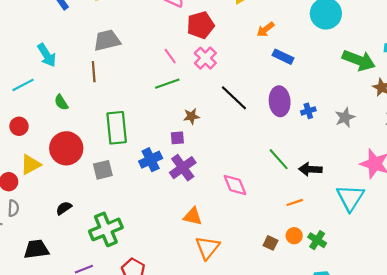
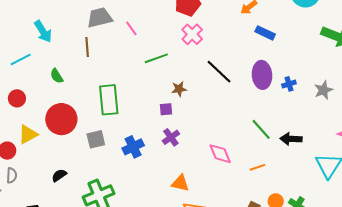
pink line: (170, 56) -> (131, 28), moved
blue cross: (151, 160) -> (133, 147), moved
purple cross: (183, 168) -> (171, 137), size x0.7
orange line: (295, 202) -> (257, 167), moved

